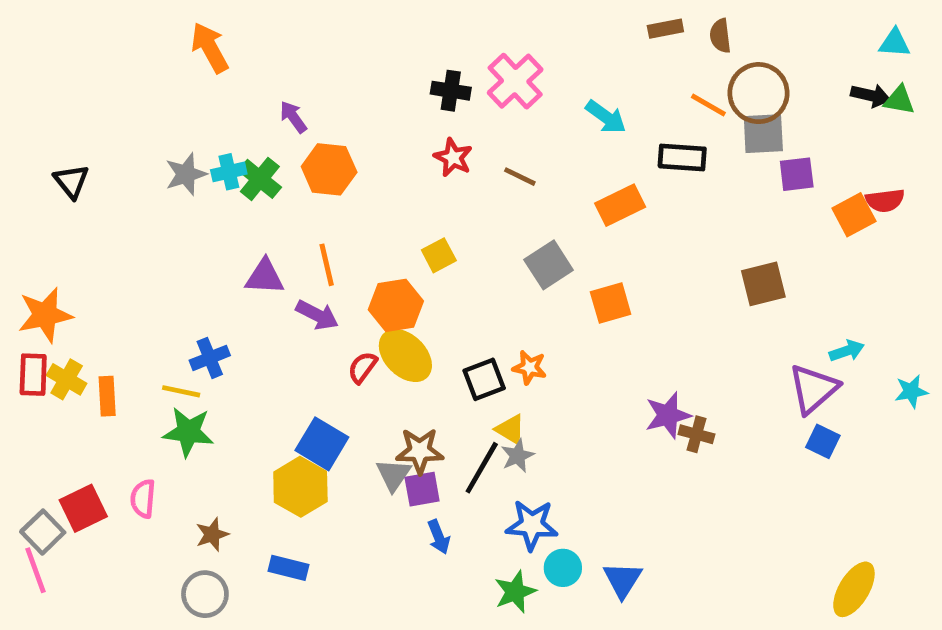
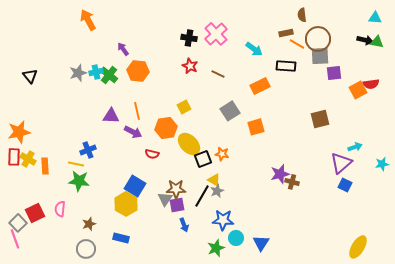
brown rectangle: (665, 29) -> (286, 33), moved
yellow ellipse: (405, 356) -> (189, 144), moved
red semicircle: (362, 367) -> (152, 154), turned -112

